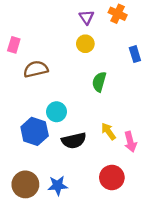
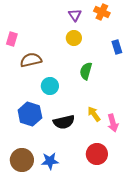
cyan circle: (57, 112) -> (50, 86), moved

